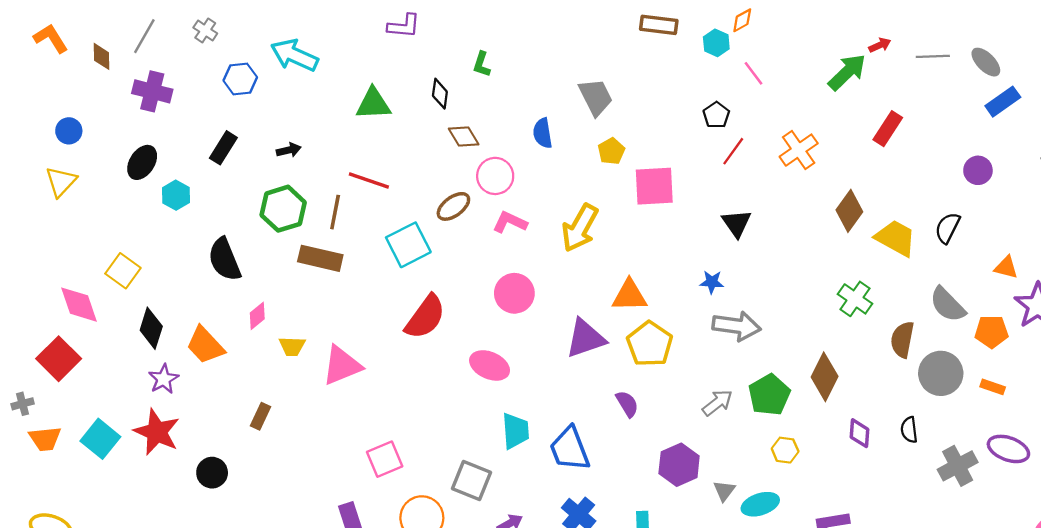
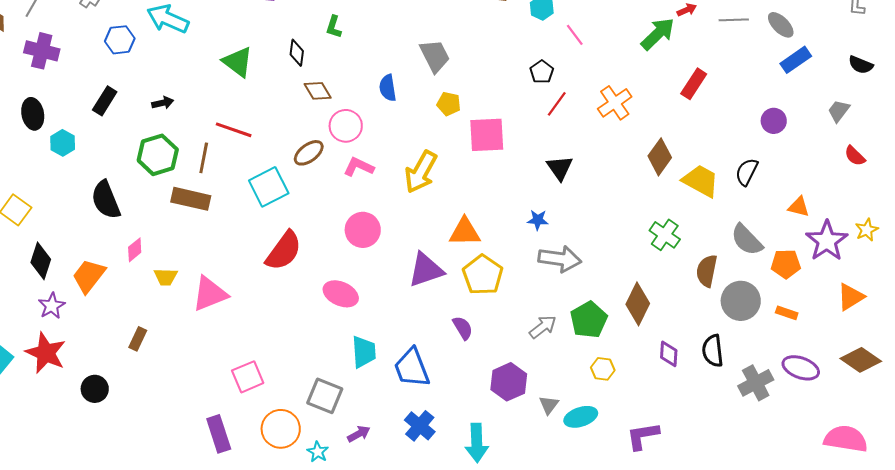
green triangle: (373, 104) -> (238, 62), turned 40
yellow pentagon: (611, 151) -> (449, 104), turned -30
black ellipse: (142, 162) -> (33, 114), turned -44
orange trapezoid: (205, 345) -> (89, 276), turned 81
black semicircle: (909, 430) -> (713, 351), size x1.4

